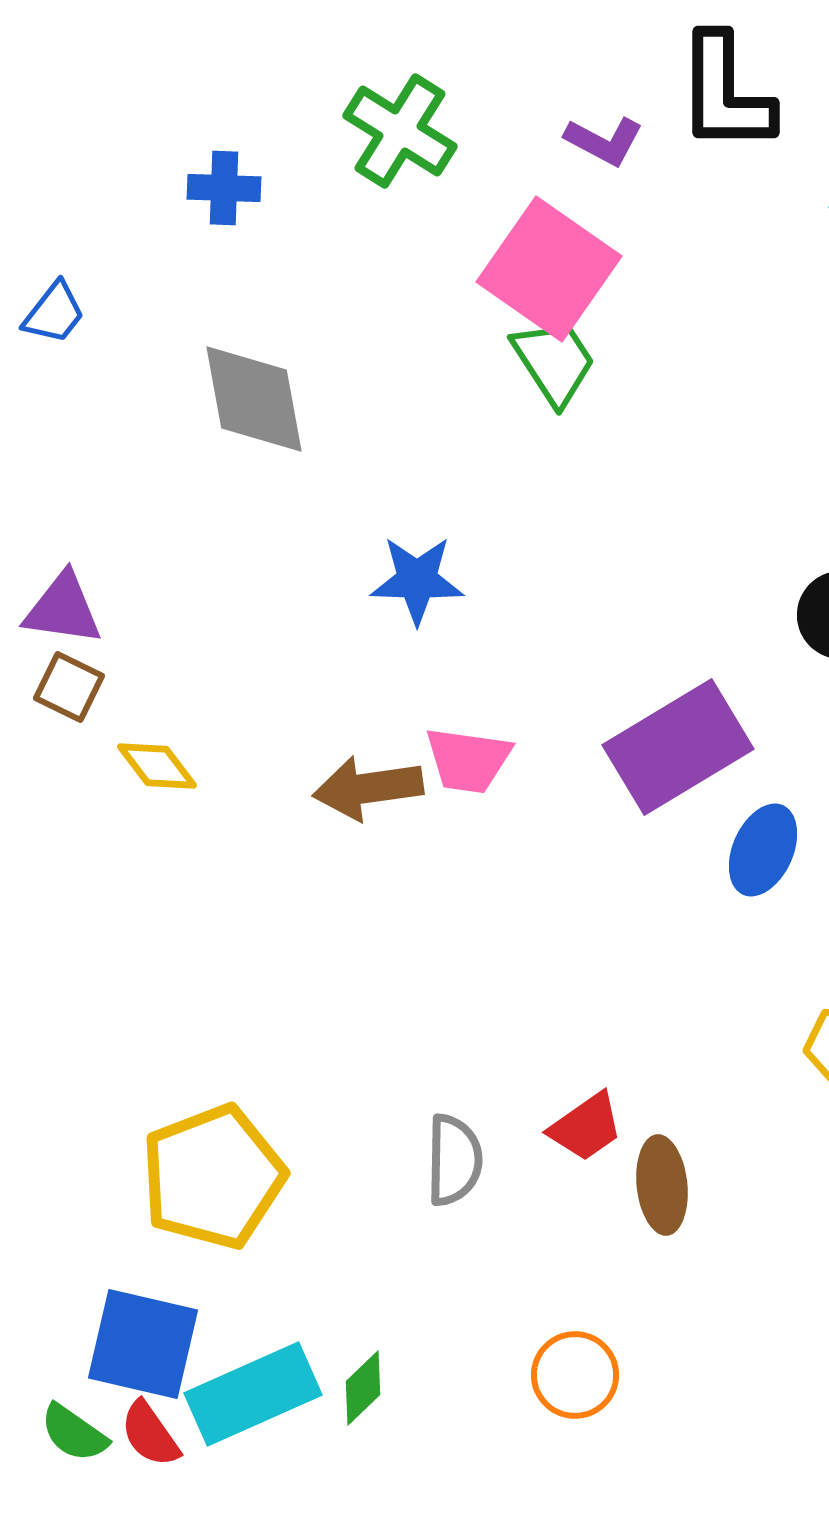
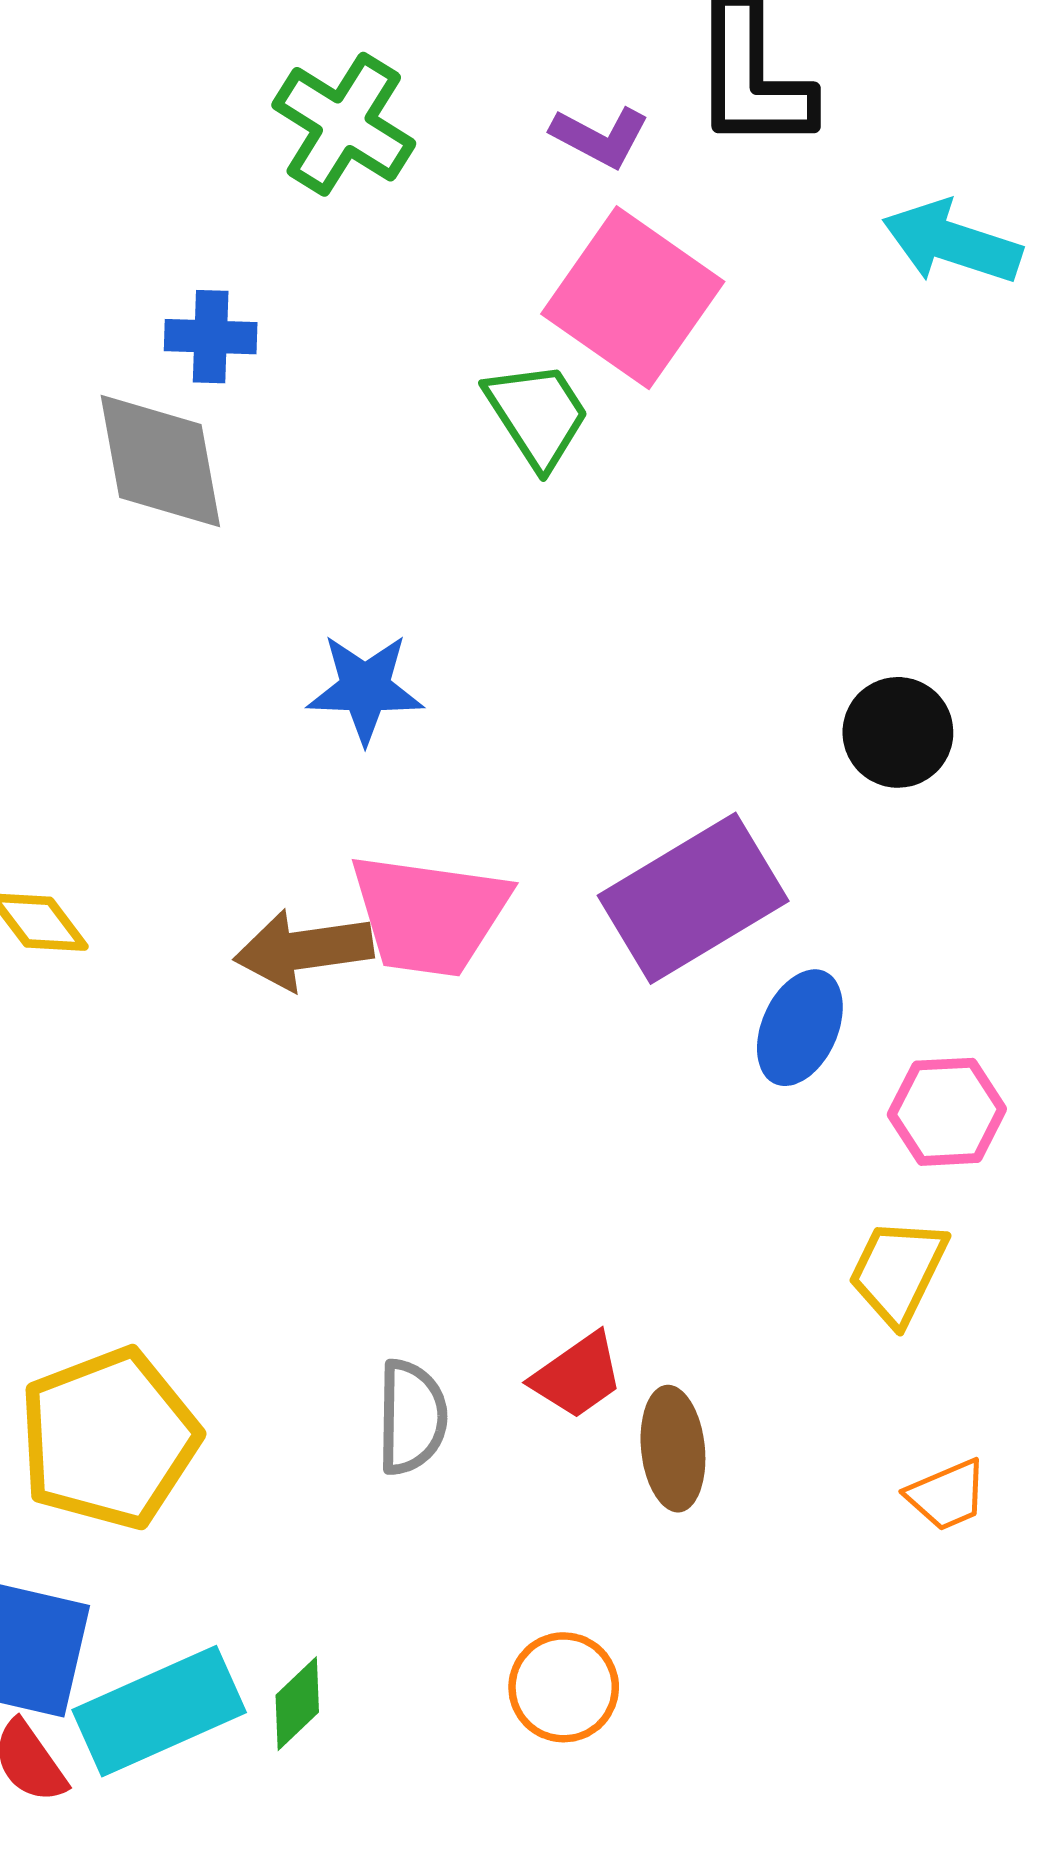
blue cross: (224, 188) -> (211, 337), moved
pink square: (549, 269) -> (633, 298), moved
pink trapezoid: (468, 760) -> (429, 915), size x1.5

